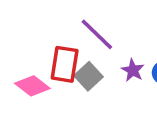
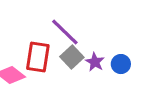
gray square: (89, 76) -> (72, 57), moved

